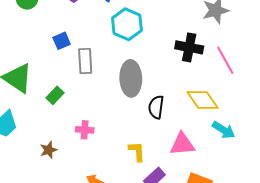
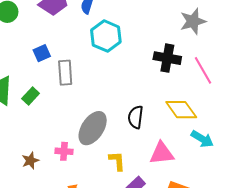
gray ellipse: (131, 78) -> (93, 128), moved, turned 36
green rectangle: (55, 95) -> (31, 96), moved
pink cross: (85, 130) -> (64, 151), moved

